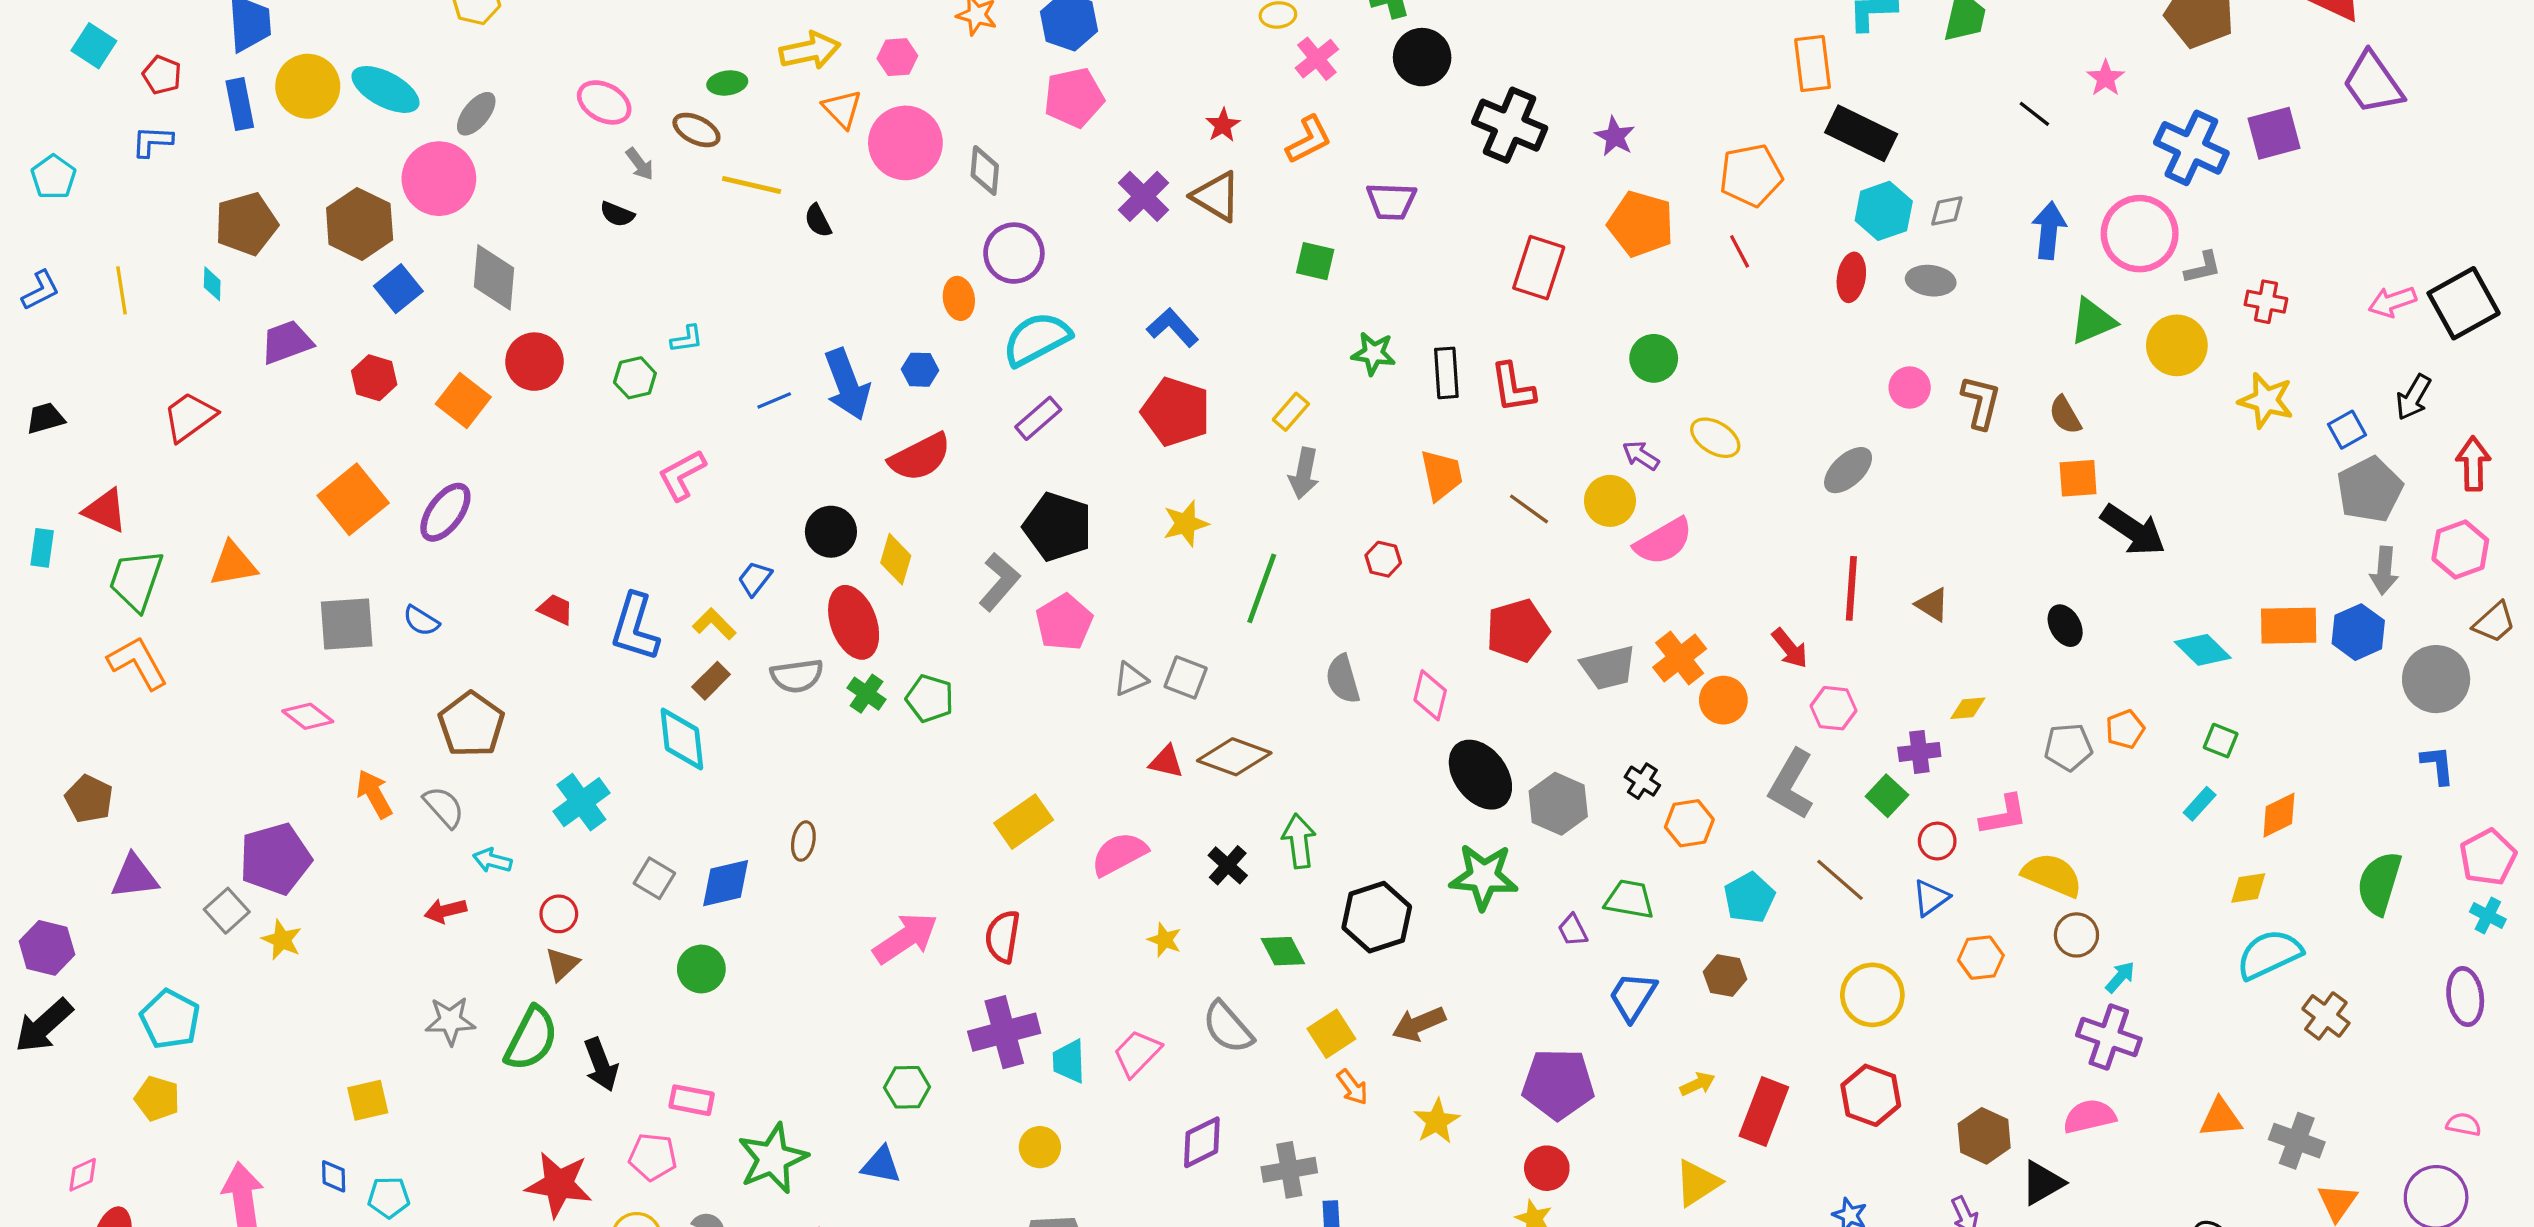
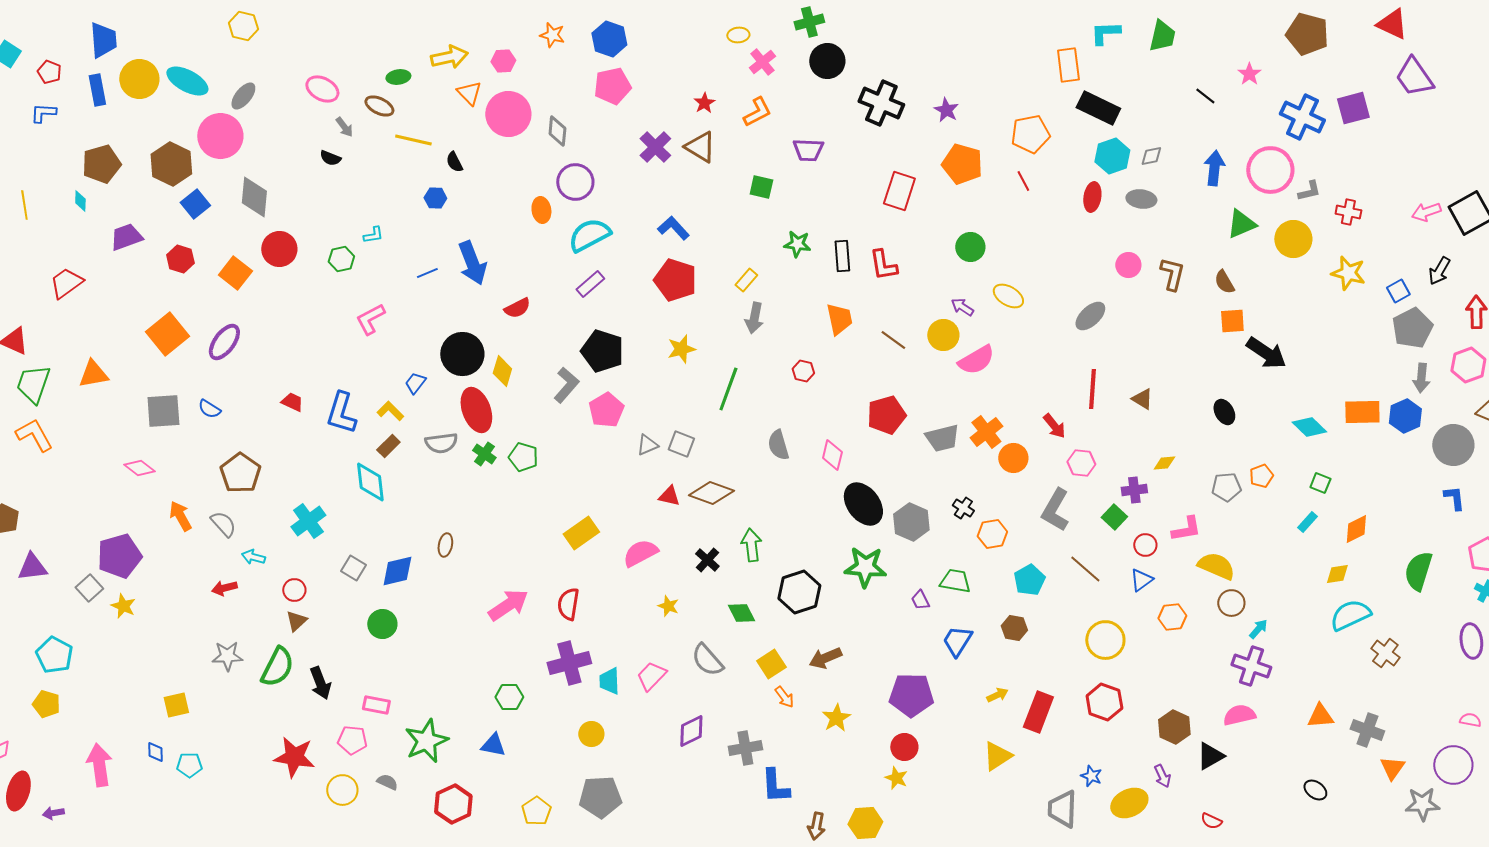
blue hexagon: (920, 370) -> (435, 198), moved
red semicircle: (920, 457) -> (517, 308), size x0.7
black circle: (831, 532) -> (462, 354), size x1.4

